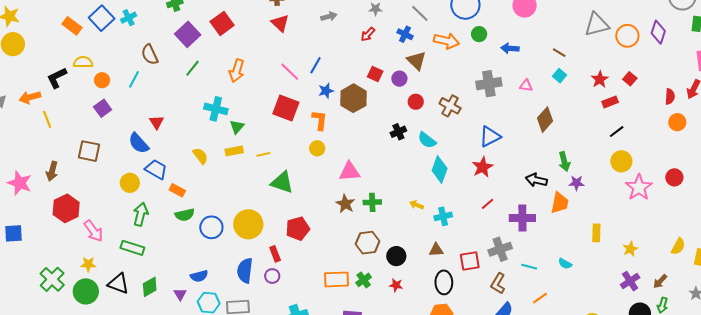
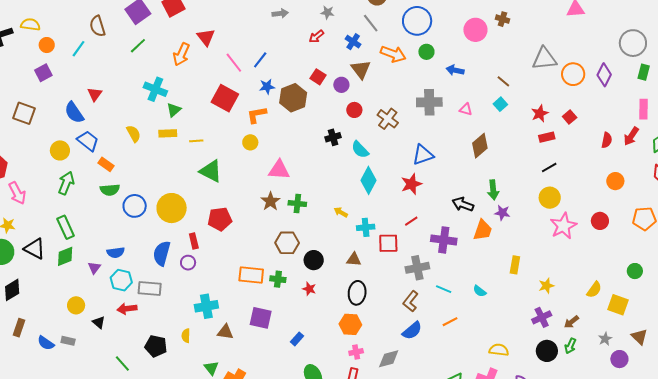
red triangle: (280, 23) -> (206, 37), moved
orange L-shape: (320, 120) -> (257, 115), turned -115
orange circle: (677, 122) -> (615, 181), moved
green rectangle: (132, 248) -> (66, 227), moved, turned 40
red square: (470, 261) -> (388, 243), moved
green cross: (364, 280) -> (278, 279), turned 35

